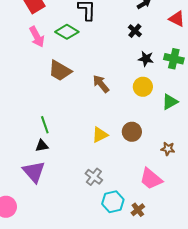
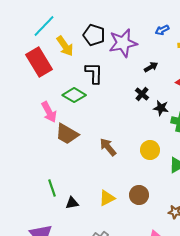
pink arrow: (37, 37) -> (49, 112), moved
black star: (146, 59) -> (161, 108), moved
black triangle: (42, 146) -> (72, 203), moved

